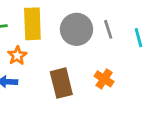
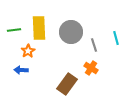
gray line: (108, 29) -> (94, 45), moved
brown rectangle: (61, 83) -> (67, 84), moved, turned 50

